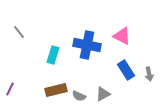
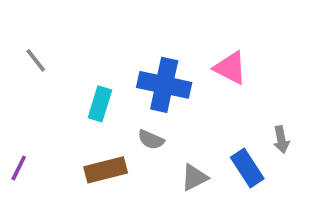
blue rectangle: (126, 70) -> (247, 168), moved
gray semicircle: (79, 96) -> (151, 140), moved

